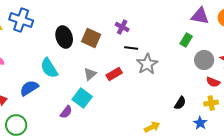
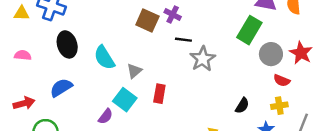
black ellipse: (64, 37) -> (67, 44), moved
brown square: (91, 38) -> (147, 21), moved
green rectangle: (186, 40) -> (249, 30), size x1.6
cyan semicircle: (49, 68) -> (104, 58), moved
red rectangle: (114, 74) -> (159, 94), moved, turned -49

